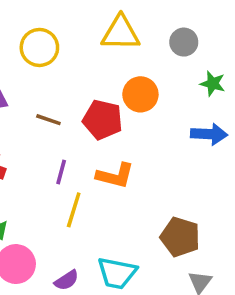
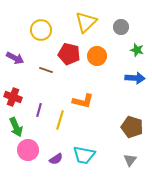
yellow triangle: (121, 33) -> (86, 22), turned -45
red pentagon: (103, 120) -> (69, 54), moved
purple line: (61, 172) -> (39, 110), moved
brown pentagon: (180, 237) -> (132, 127), moved

